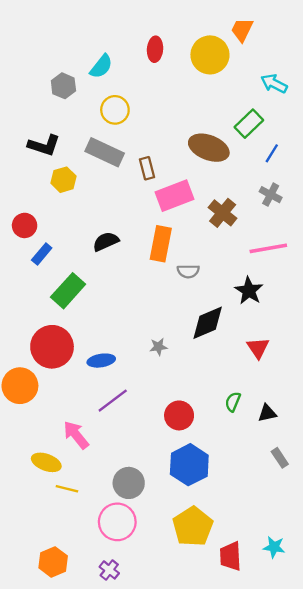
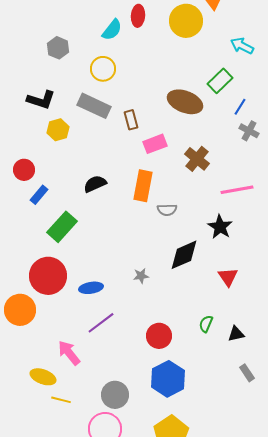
cyan semicircle: (101, 66) -> (112, 30), moved
gray cross: (271, 195) -> (249, 131), moved
pink rectangle: (174, 196) -> (155, 144), size x0.7

